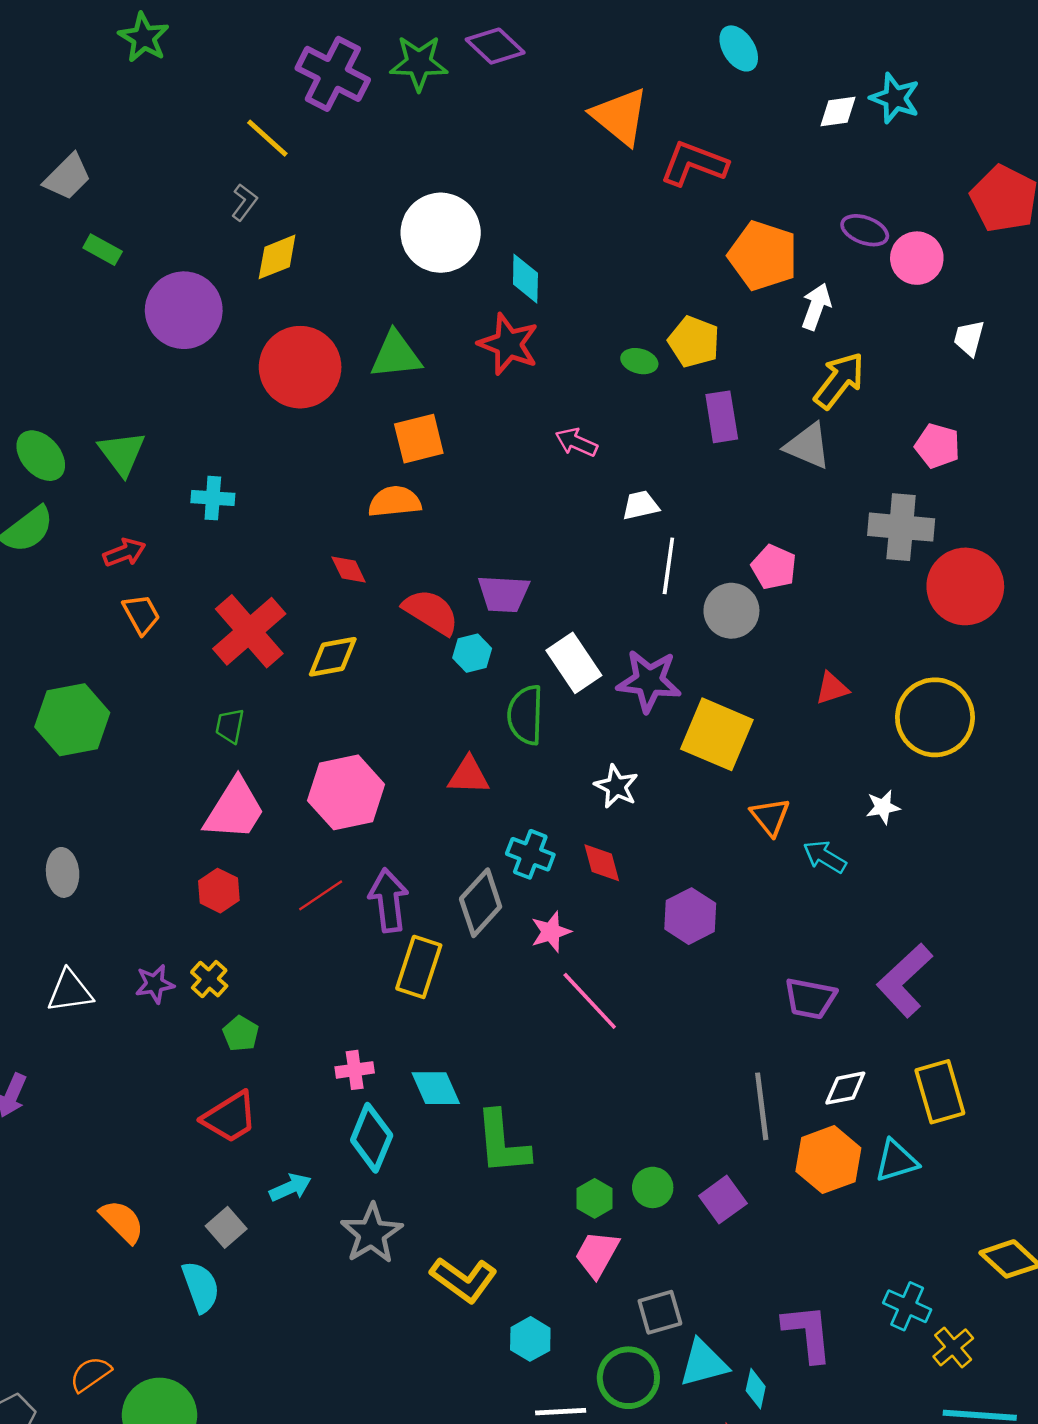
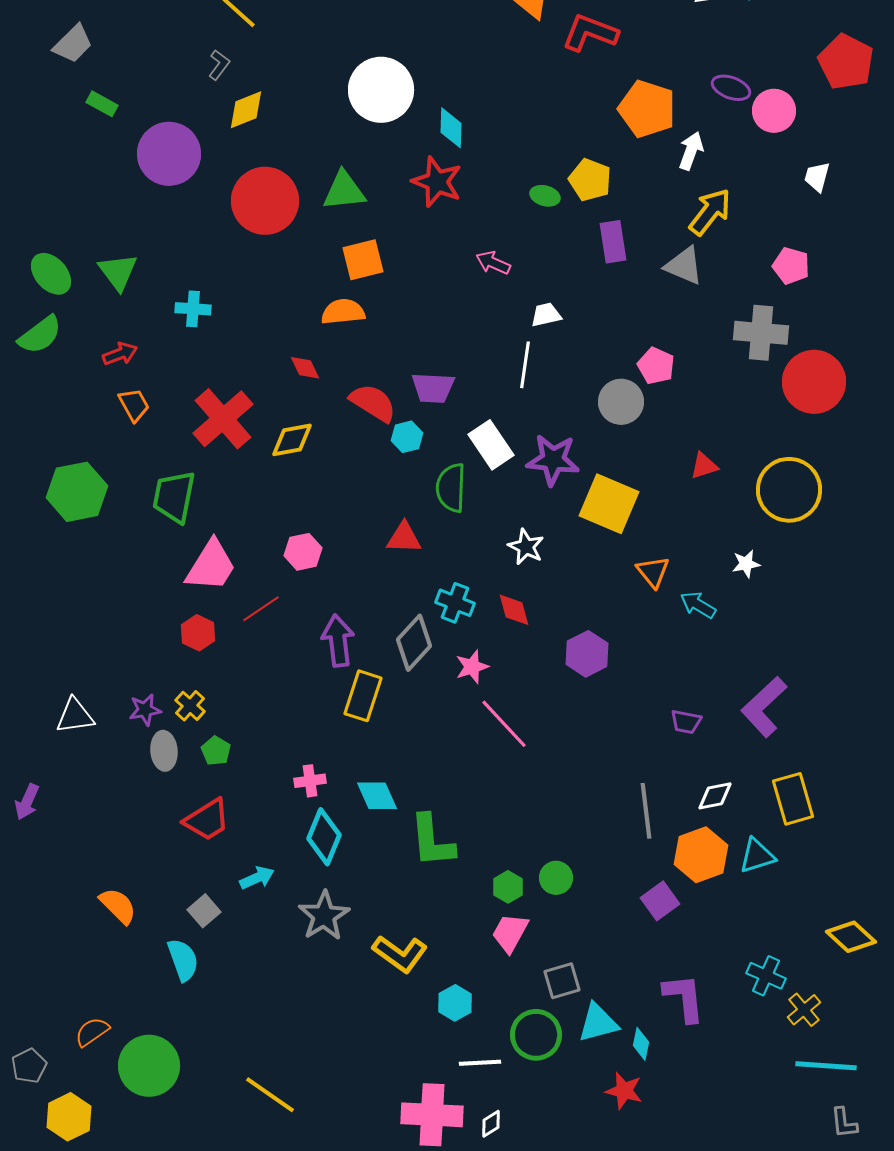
white line: (668, 566) -> (525, 365), moved
green trapezoid: (230, 726) -> (174, 497), moved, size x1.8
pink hexagon: (346, 792) -> (303, 552), size x0.6
gray ellipse: (63, 872) -> (164, 751), moved
red line: (321, 895) -> (261, 609), moved
purple trapezoid: (810, 998) -> (686, 722), size x0.7
purple square: (723, 1200) -> (660, 901), moved

